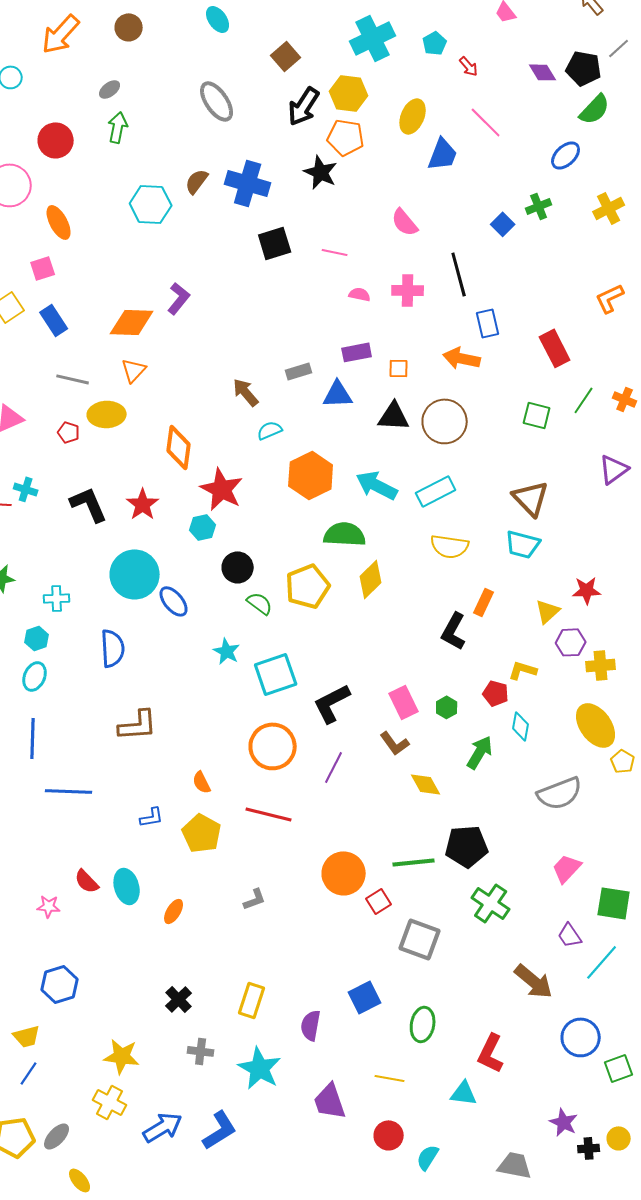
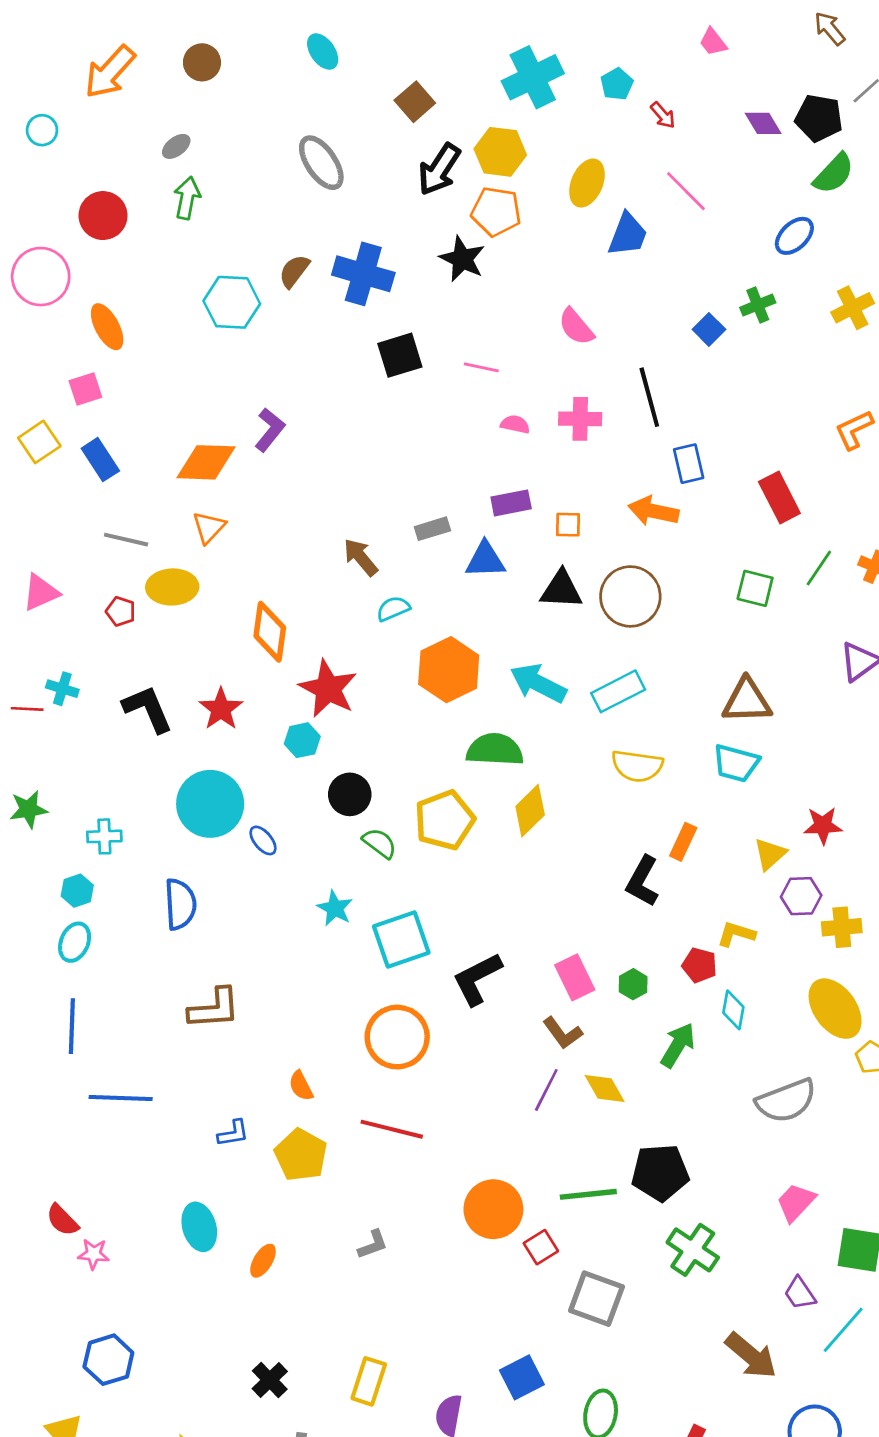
brown triangle: (531, 498) -> (747, 701), turned -48
blue ellipse: (174, 601) -> (263, 840), size x0.7
purple line: (334, 767) -> (546, 1090), moved
red semicircle: (87, 881) -> (62, 1220), moved

